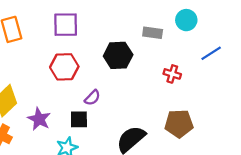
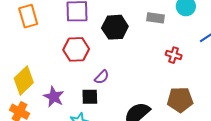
black hexagon: (118, 55) -> (115, 27), moved

